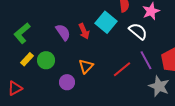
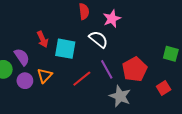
cyan square: (106, 22) -> (65, 49), moved, turned -30
purple semicircle: (63, 32) -> (22, 57), moved
purple circle: (67, 82) -> (25, 81), moved

